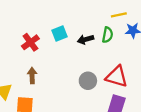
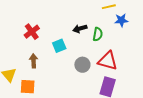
cyan square: (59, 34) -> (59, 46), moved
green semicircle: (107, 35) -> (98, 34), moved

